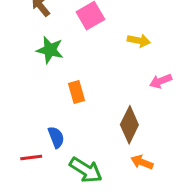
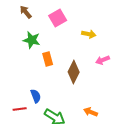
orange rectangle: (76, 92) -> (48, 59), moved
brown diamond: (129, 125) -> (74, 72), moved

